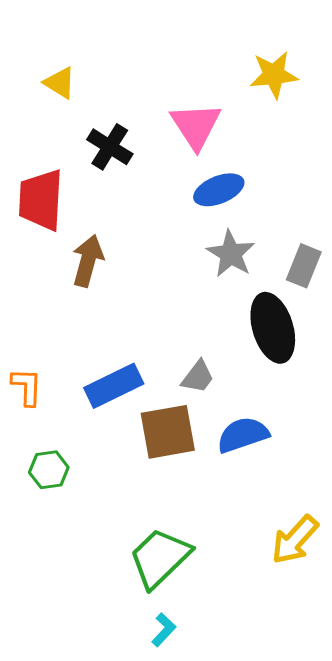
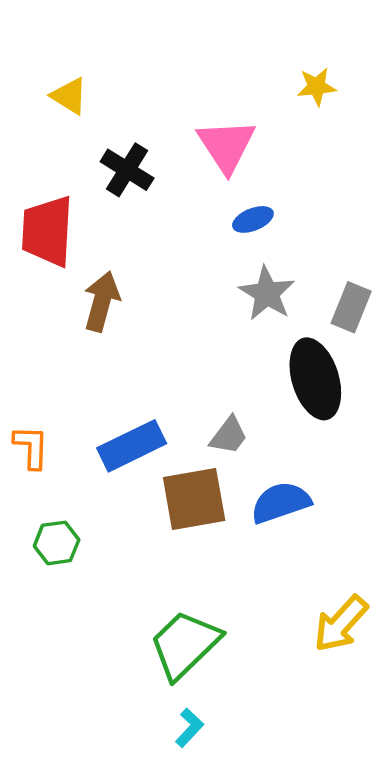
yellow star: (274, 75) -> (316, 87), size x0.7
blue ellipse: (219, 190) -> (253, 219), size x0.7

